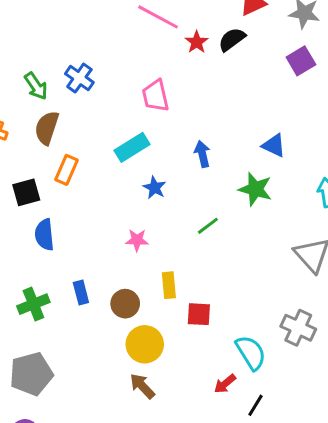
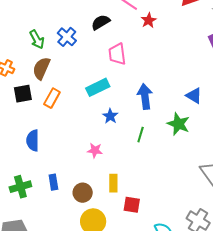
black semicircle: (232, 39) -> (101, 22), moved
blue arrow: (202, 154) -> (145, 97), size x1.4
black square: (26, 192) -> (23, 94), moved
green line: (208, 226) -> (141, 135), moved, turned -42

